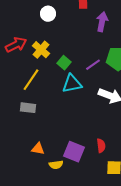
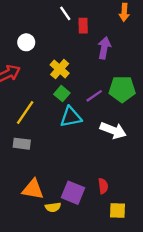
white circle: (48, 14) -> (26, 42), moved
yellow cross: (41, 50) -> (60, 69), moved
orange triangle: (38, 149) -> (33, 189), size x1.5

